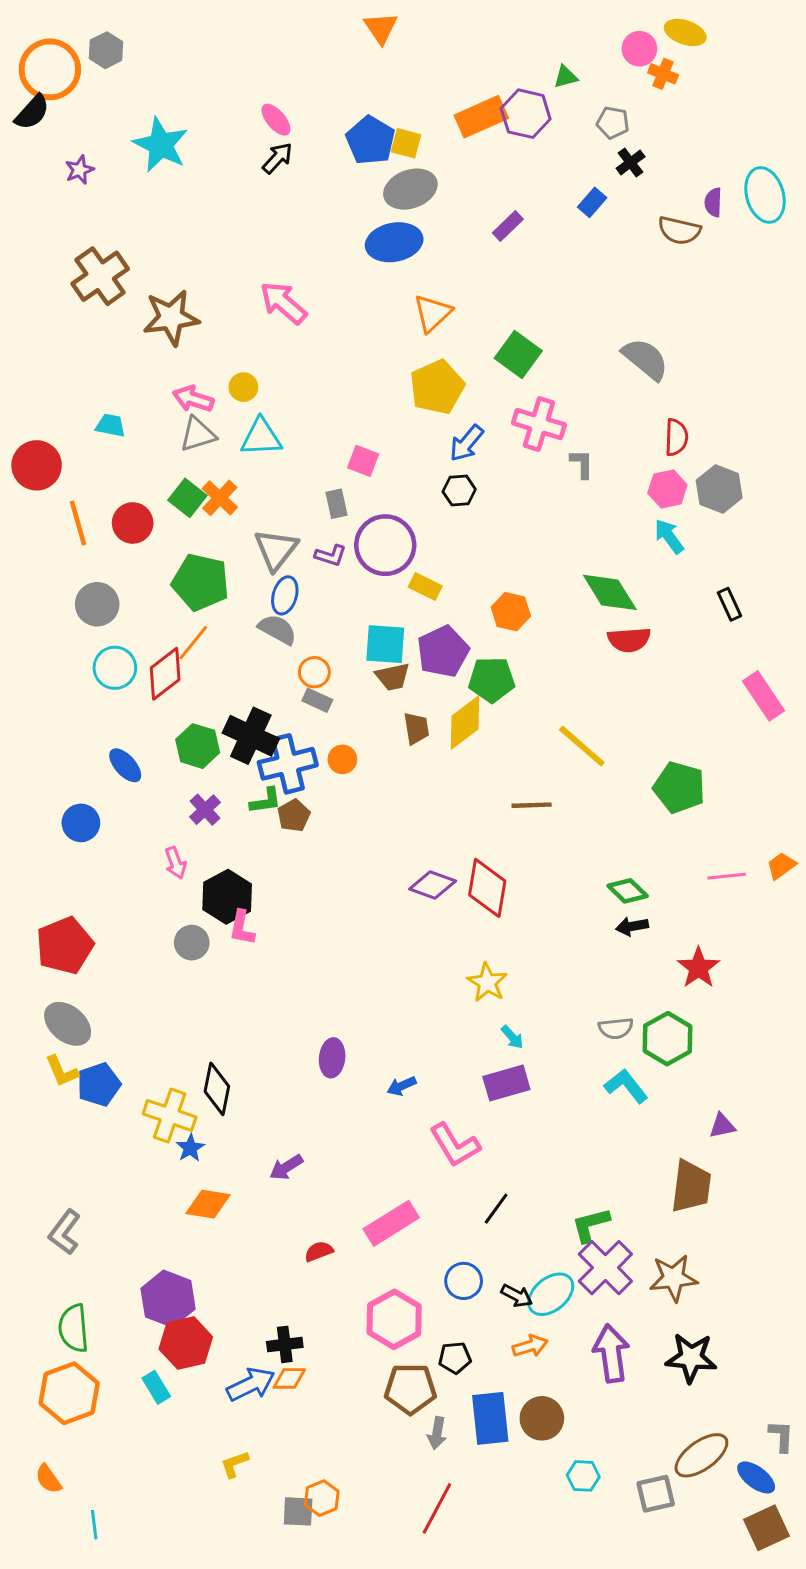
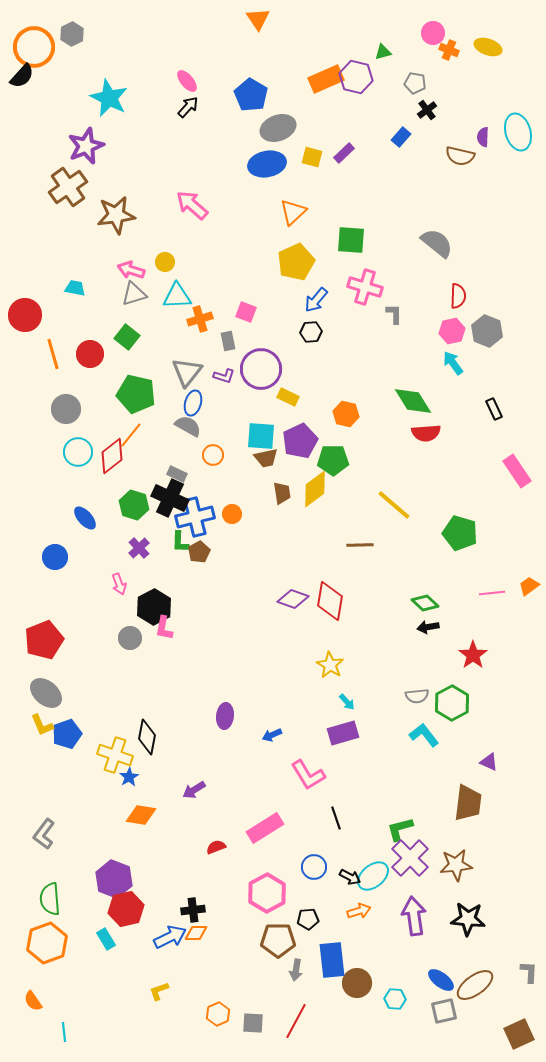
yellow ellipse: (685, 32) -> (488, 47), moved
yellow square: (406, 143) -> (312, 157), moved
purple star: (79, 170) -> (86, 146), moved, size x1.8
green square: (518, 355) -> (351, 240), turned -32
orange cross: (220, 498) -> (200, 319), moved, turned 30
gray rectangle: (317, 700) -> (177, 474), moved
green L-shape: (266, 801) -> (180, 542), turned 100
purple triangle: (722, 1126) -> (489, 762), turned 36
black line: (496, 1209) -> (336, 818), turned -55
brown circle: (542, 1418) -> (357, 983), moved
blue ellipse: (756, 1477) -> (441, 980), moved
gray square: (298, 1511) -> (253, 1023), moved

